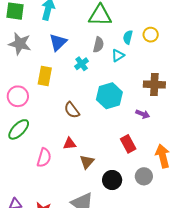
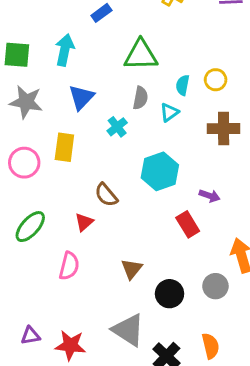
brown cross: (154, 85) -> (224, 129), moved
pink circle: (18, 96) -> (24, 163), moved
red triangle: (70, 144) -> (84, 222), moved, turned -32
red rectangle: (128, 144) -> (188, 224), moved

